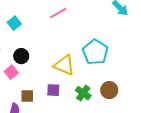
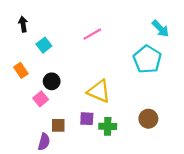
cyan pentagon: (95, 52) -> (147, 59), moved
green cross: (83, 93) -> (108, 126), moved, turned -35

